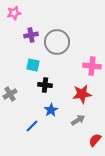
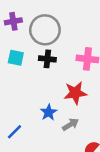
black cross: (45, 85) -> (47, 59), moved
blue star: (51, 110) -> (49, 112), moved

